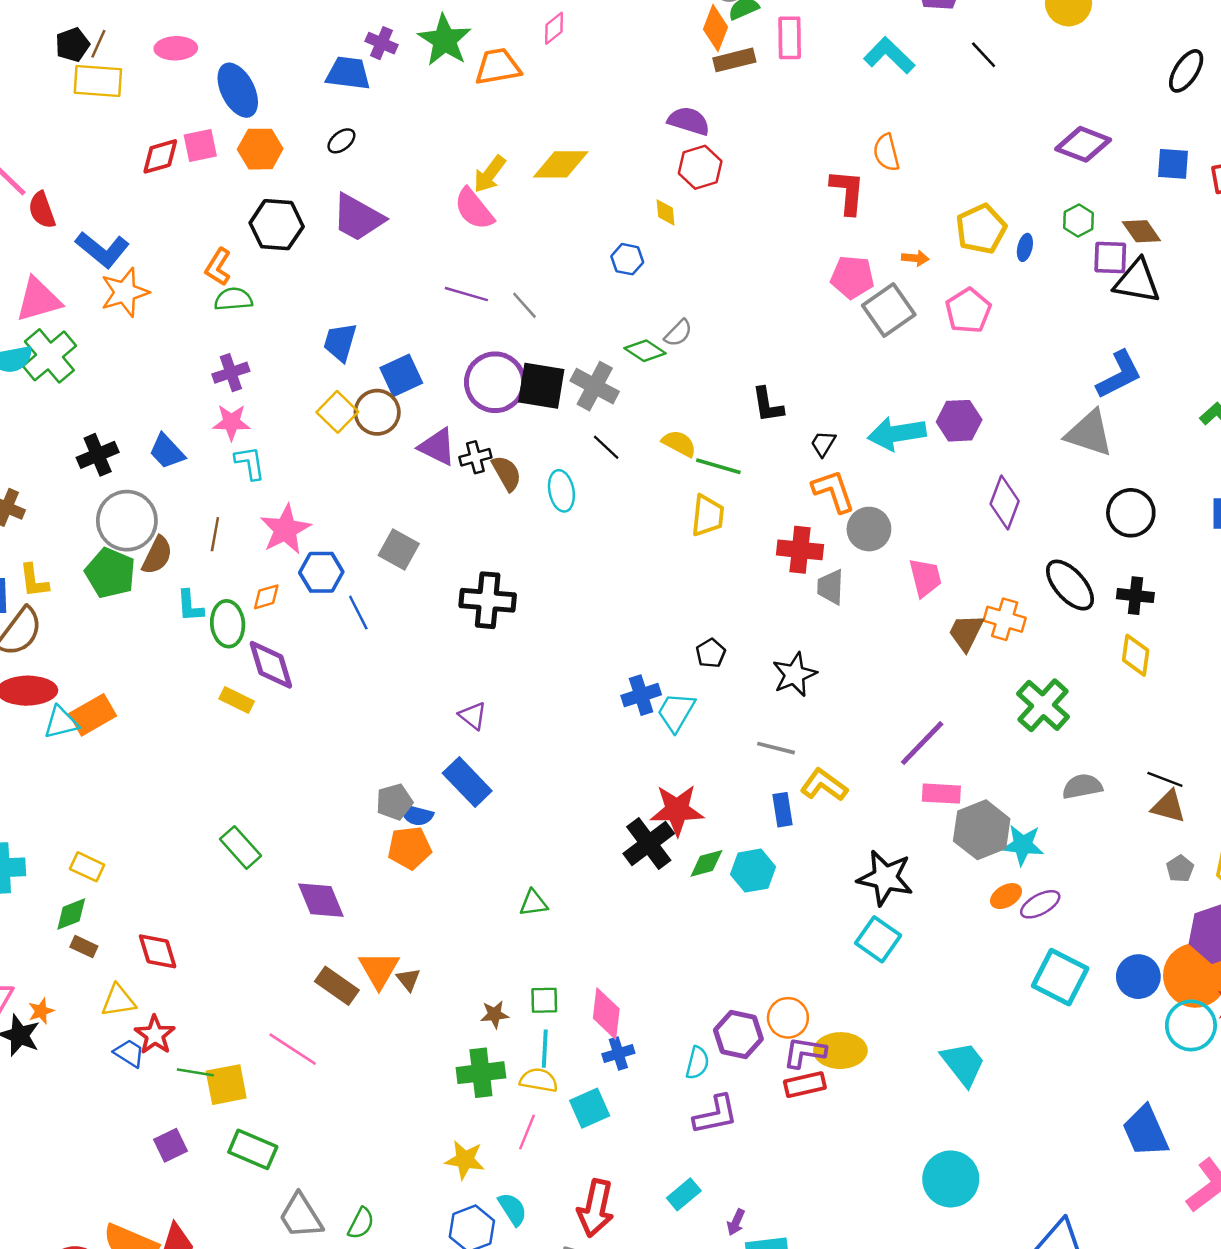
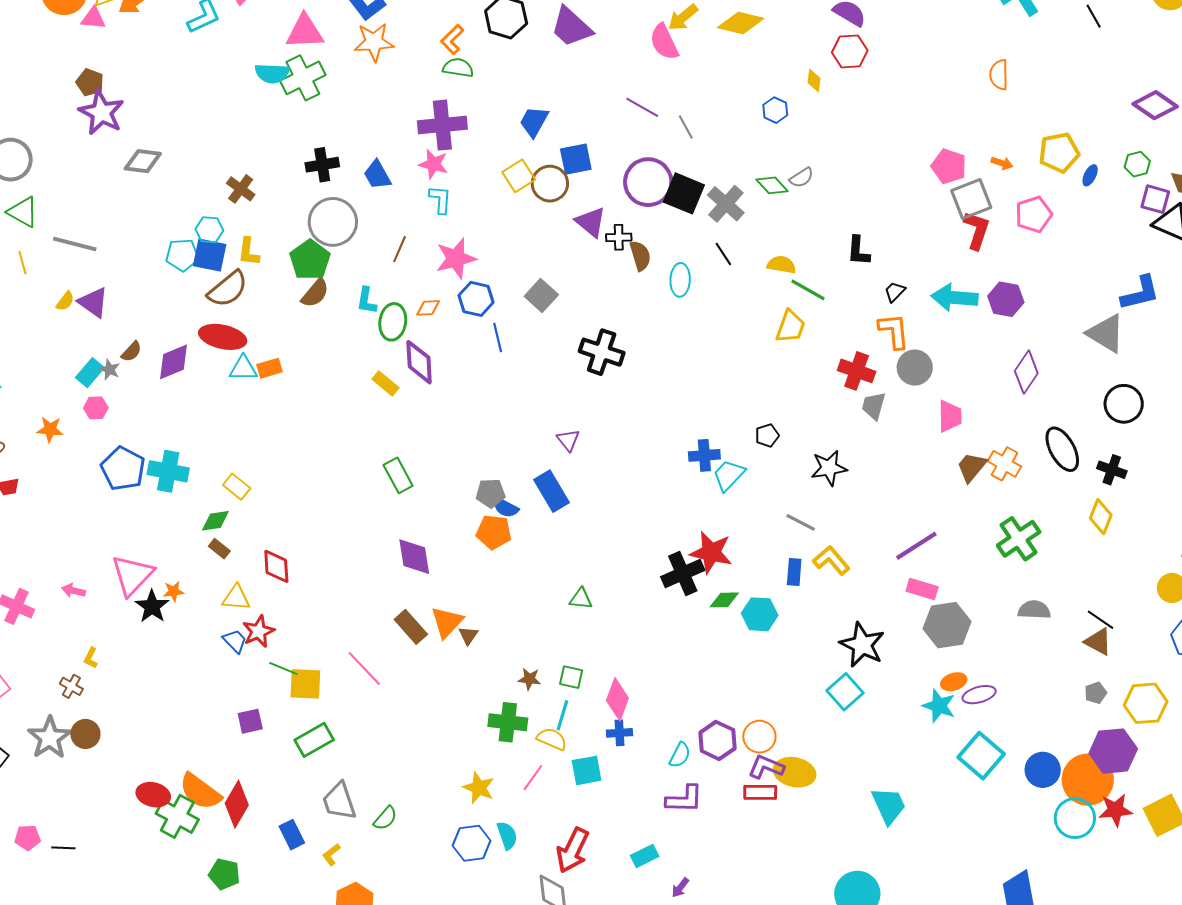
red L-shape: (848, 192) -> (977, 230), moved
purple cross: (231, 373) -> (442, 125), size x1.6
yellow semicircle: (679, 443) -> (781, 265), turned -32
brown semicircle: (157, 555) -> (315, 293), moved
orange rectangle: (93, 715) -> (270, 368), size x0.7
cyan star: (1023, 845) -> (939, 706), moved
green rectangle: (241, 847) -> (398, 475), moved
green rectangle: (253, 1149) -> (314, 740), turned -66

